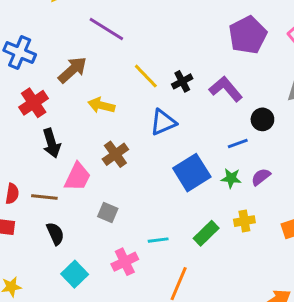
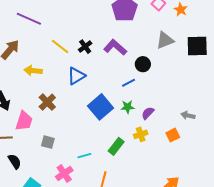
purple semicircle: (261, 177) -> (148, 113), moved

